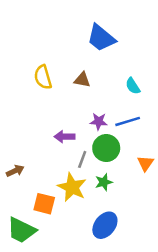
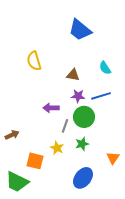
brown triangle: (82, 80) -> (73, 75), moved
orange triangle: (145, 163) -> (113, 158), moved
yellow star: (72, 187) -> (57, 148), size x0.6

